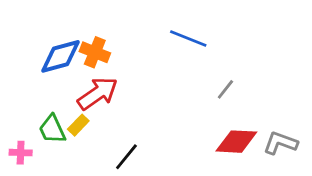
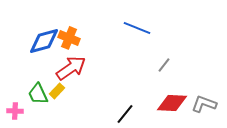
black line: (126, 157) -> (125, 114), moved

